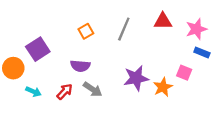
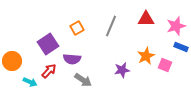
purple square: (38, 49) -> (48, 44), moved
purple star: (136, 78) -> (122, 70), size x0.7
orange star: (163, 87) -> (146, 56), moved
red arrow: (65, 92) -> (49, 71), moved

